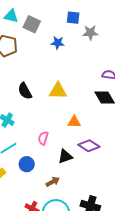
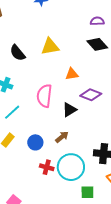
pink semicircle: (43, 138) -> (44, 96), size x1.6
blue circle: (27, 164) -> (35, 142), moved

